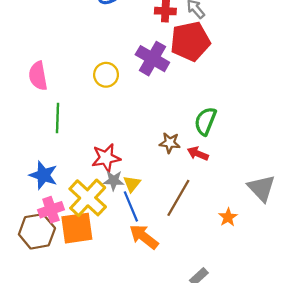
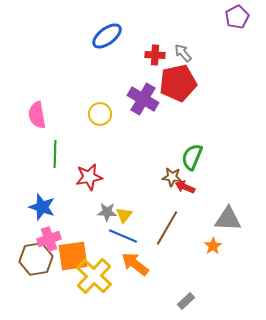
brown star: (170, 143) -> (172, 177), moved
red star: (106, 158) -> (89, 177), moved
gray triangle: (261, 188) -> (228, 219), moved, turned -44
yellow cross: (88, 198) -> (94, 276), moved
blue line: (131, 206) -> (123, 236), turned -44

